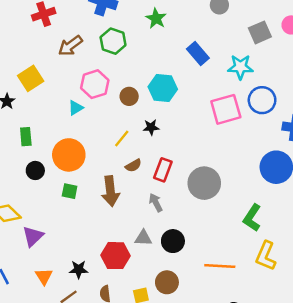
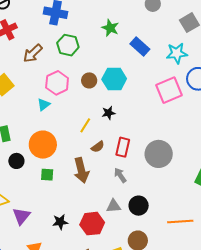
green star: (156, 19) -> (110, 28), moved
brown circle: (129, 96) -> (89, 80), moved
black star: (79, 269) -> (60, 222), moved

